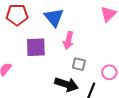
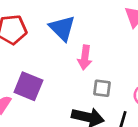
purple square: (36, 47) -> (28, 86), moved, turned 30

